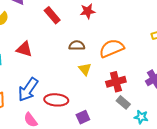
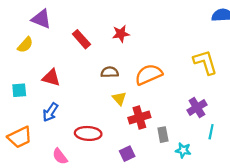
red cross: (116, 82) -> (139, 117), moved
blue arrow: (28, 90) -> (50, 112), moved, size x0.7
gray rectangle: (123, 102) -> (163, 135), turned 40
purple square: (83, 117) -> (127, 154), moved

